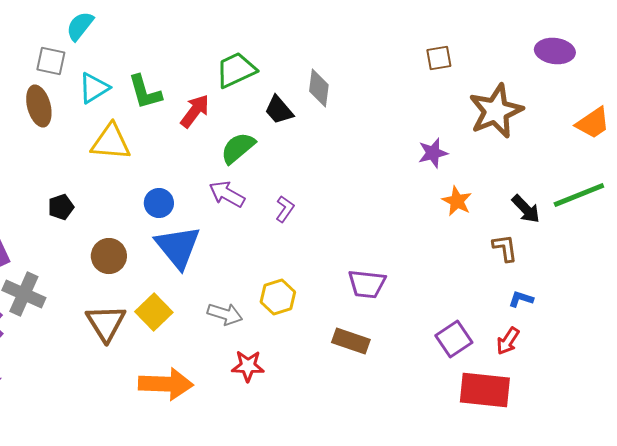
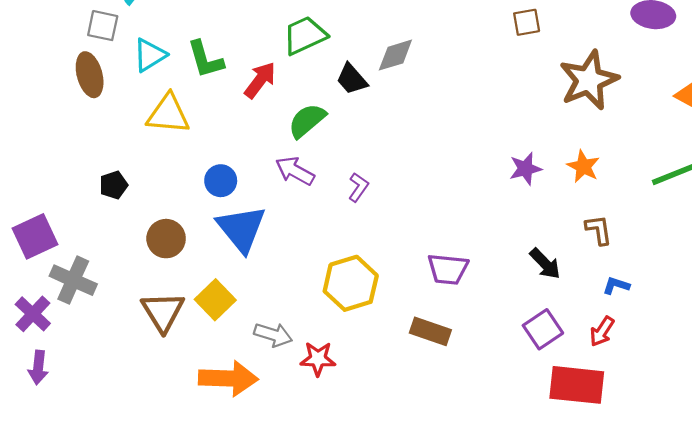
gray diamond: (319, 88) -> (395, 55), turned 66
purple star: (433, 153) -> (525, 169), moved
orange star: (457, 201) -> (583, 166), moved
black arrow: (526, 209) -> (545, 264), moved
yellow hexagon: (278, 297) -> (351, 283), size x1.4
gray arrow: (225, 314) -> (273, 335), moved

